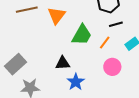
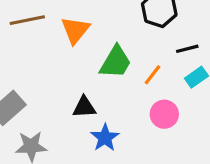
black line: (116, 24) -> (187, 49), moved

